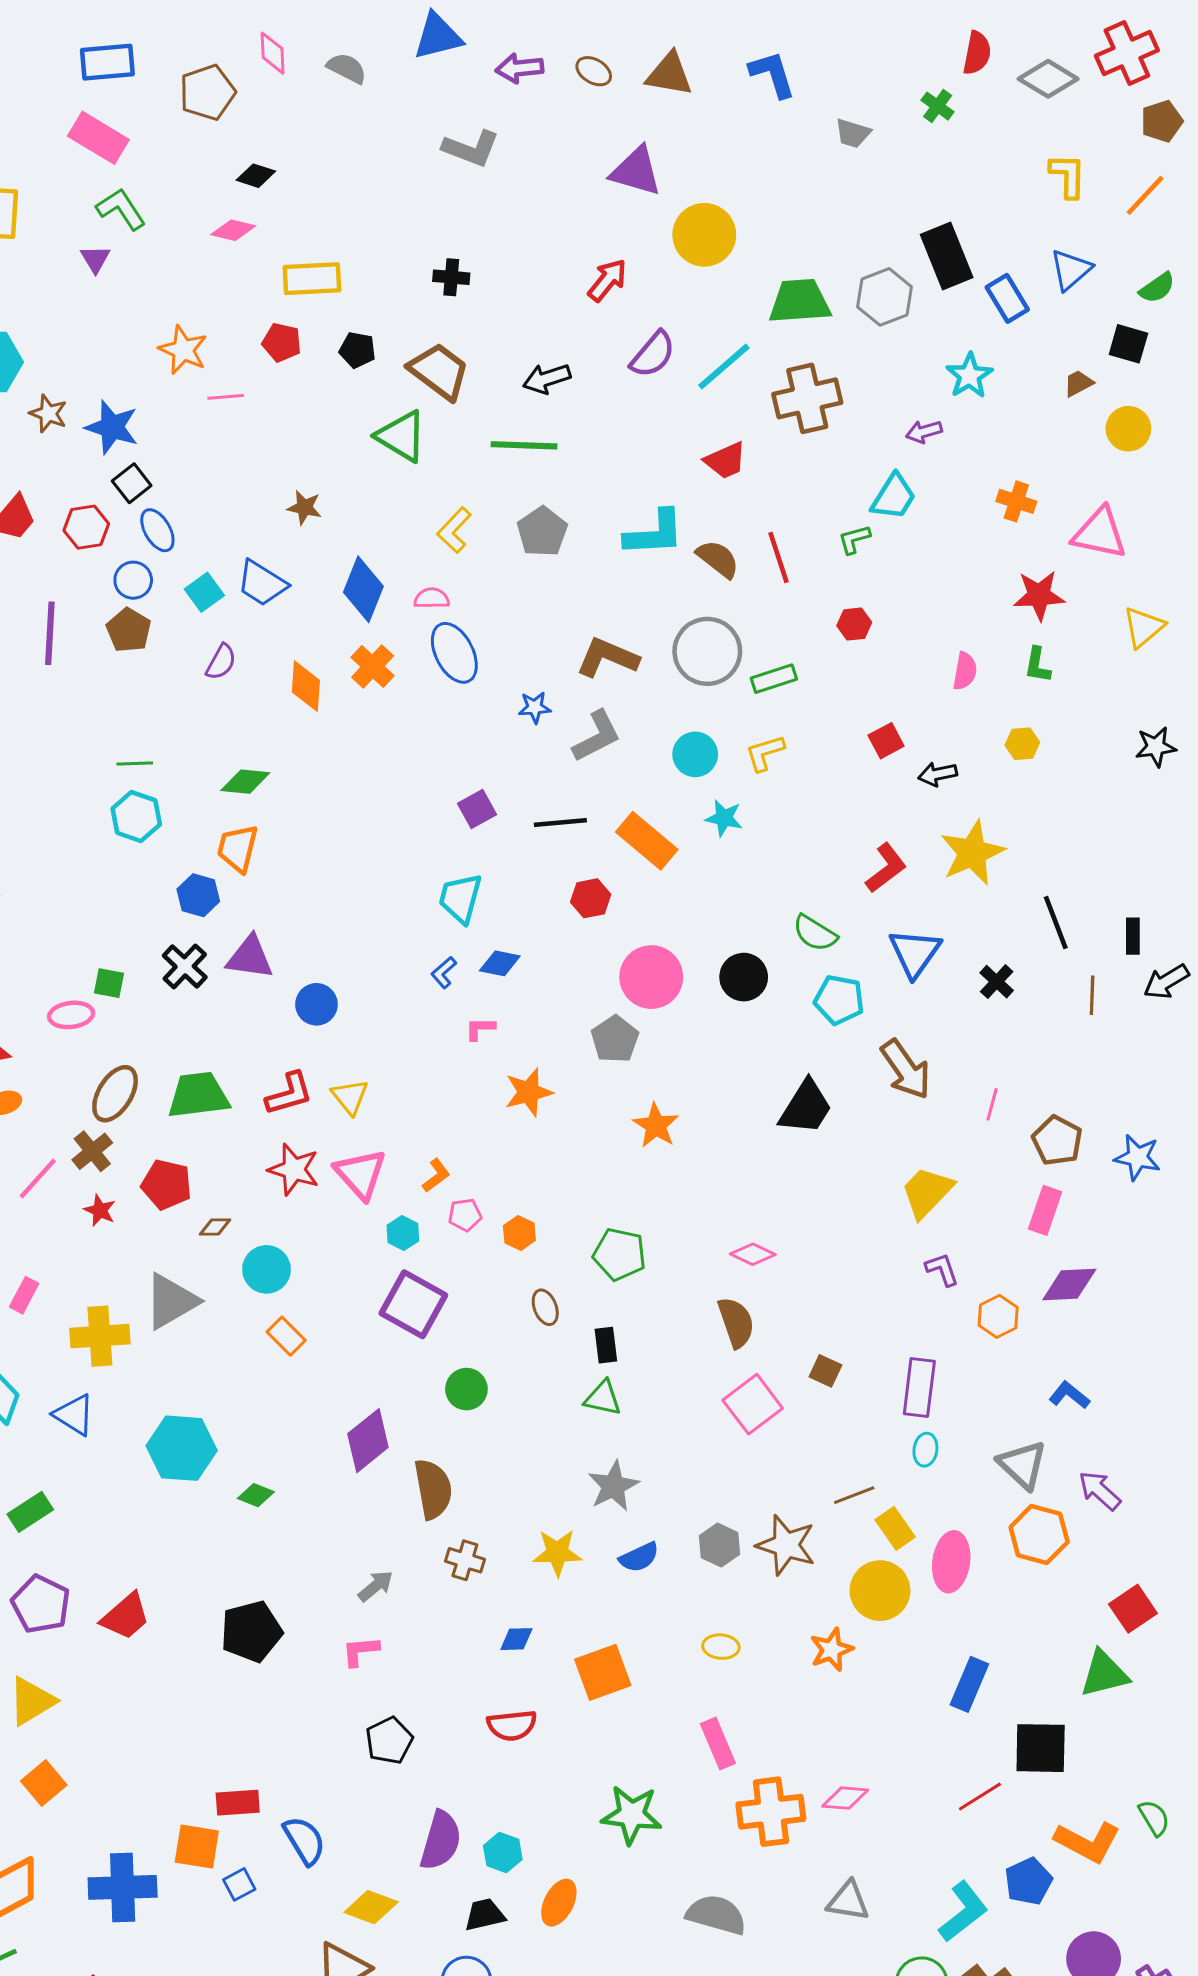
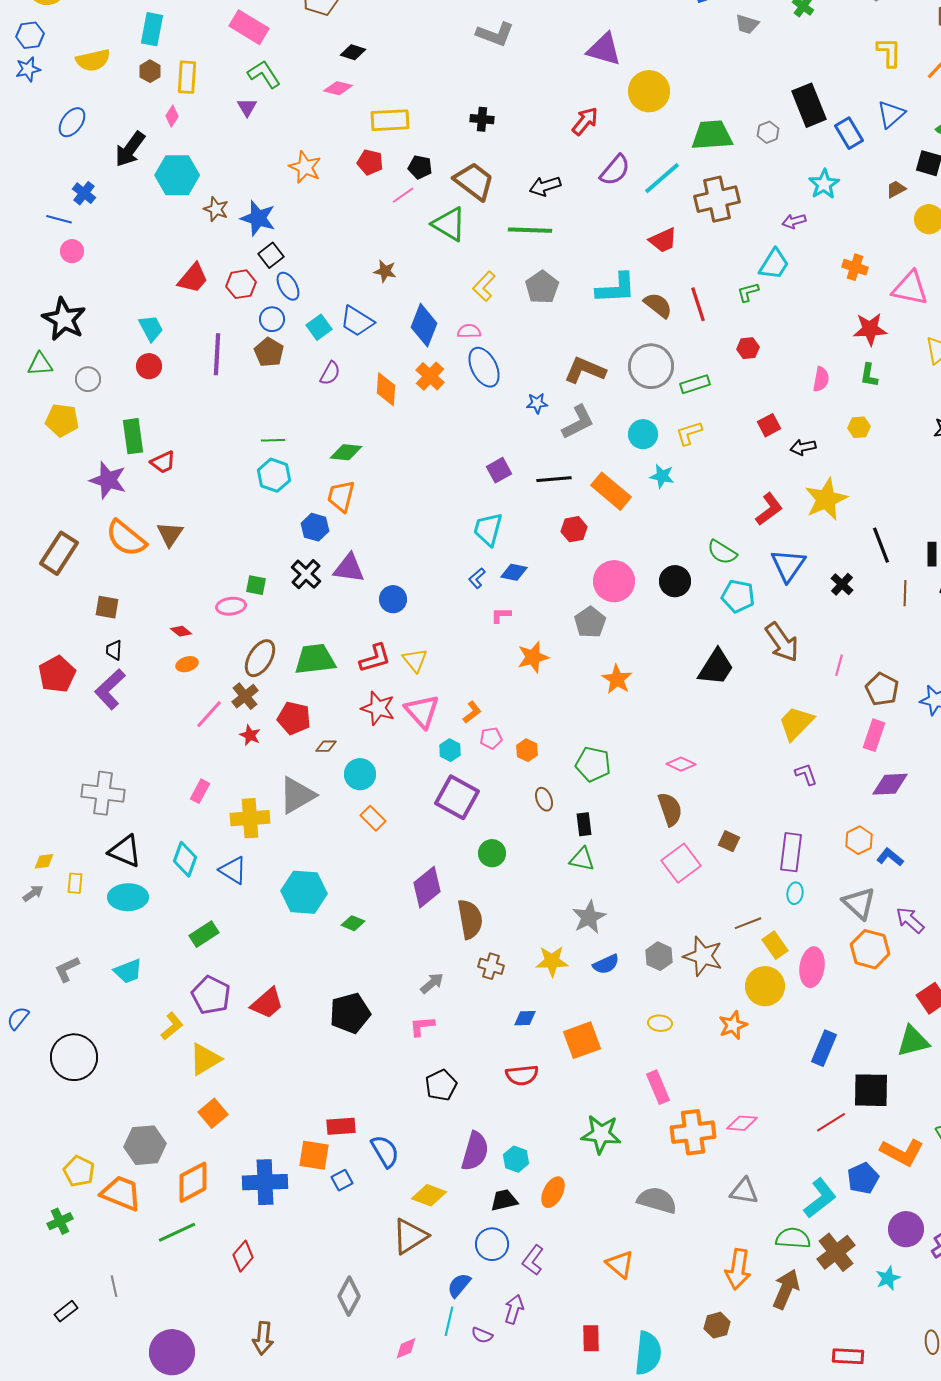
gray hexagon: (885, 297) -> (768, 132), size x0.6
pink line: (226, 397) -> (403, 195), moved, turned -30
orange hexagon: (998, 1316) -> (859, 840), moved

